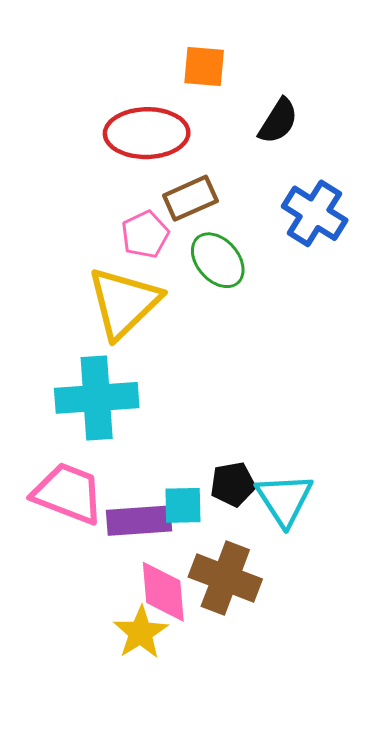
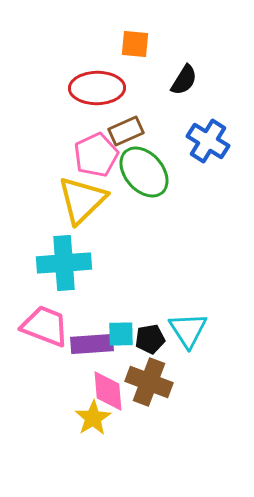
pink pentagon: (145, 235) -> (96, 155), size x1.4
green ellipse: (218, 260) -> (144, 172), size x1.4
black pentagon: (233, 484) -> (150, 339), moved

